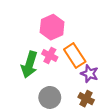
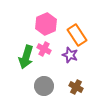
orange rectangle: (75, 56) -> (77, 35), moved
purple star: (89, 74) -> (70, 55), moved

